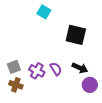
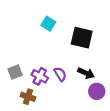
cyan square: (44, 12) -> (48, 24), moved
brown cross: (16, 85) -> (28, 97), moved

